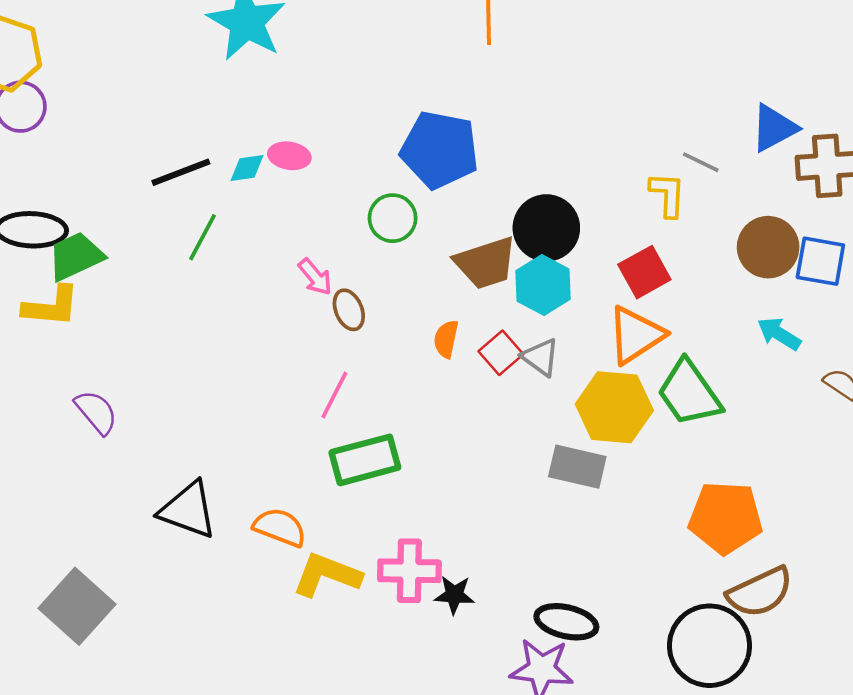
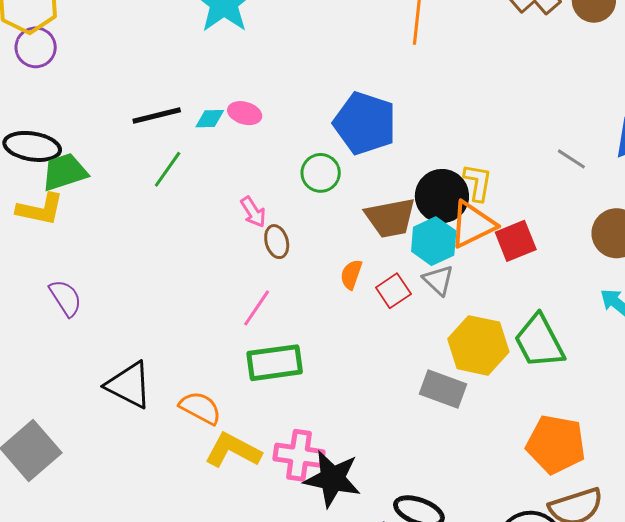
yellow L-shape: (668, 195) -> (478, 182), moved
orange triangle: (636, 335) -> (472, 225), moved
gray triangle: (541, 357) -> (438, 280), moved
black star: (454, 595) -> (332, 479), size x1.8

